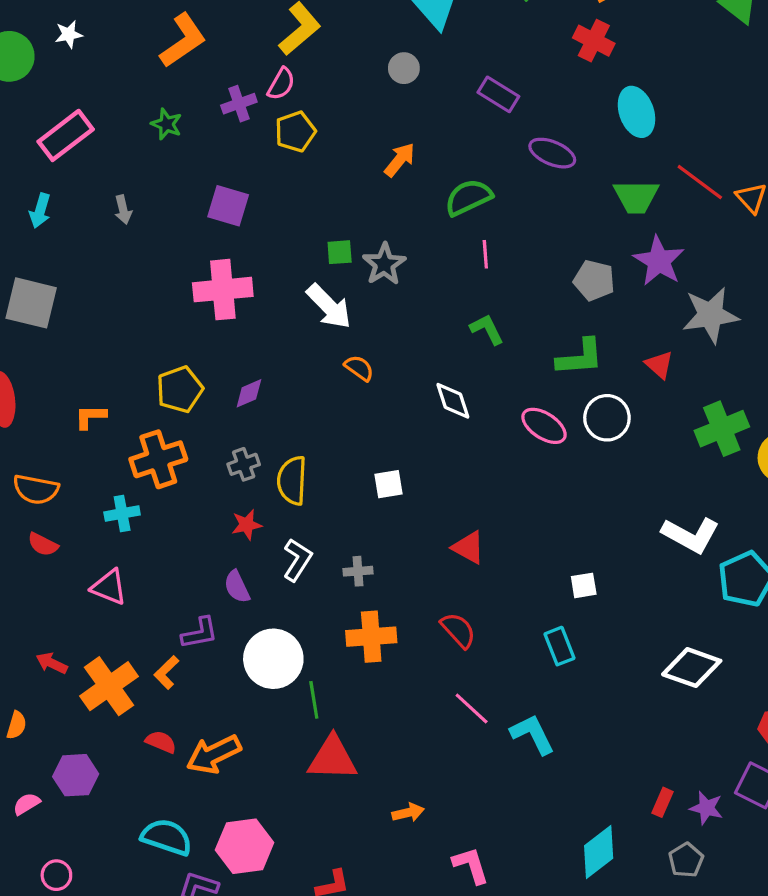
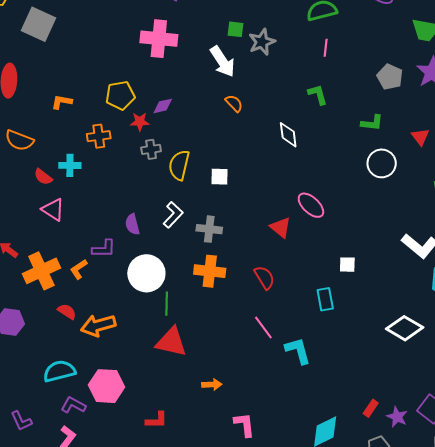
green L-shape: (580, 357) -> (372, 123), size x0.7
pink ellipse: (544, 426) -> (311, 205), moved
orange cross: (158, 459) -> (99, 136), size x0.7
white square: (388, 484) -> (219, 177), moved
red star: (247, 525) -> (140, 122), moved
red semicircle: (43, 544) -> (43, 177), moved
gray cross: (358, 571) -> (209, 229), size x1.4
cyan semicircle: (167, 837) -> (59, 371), turned -44

